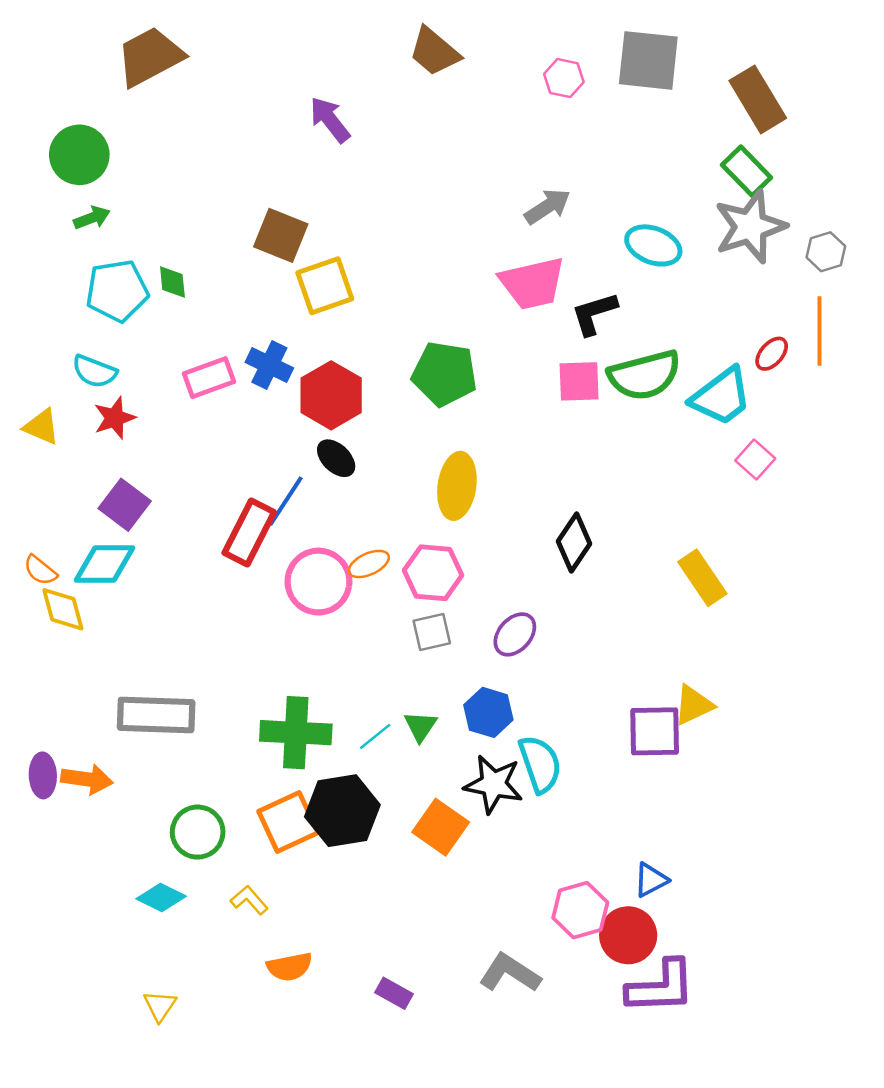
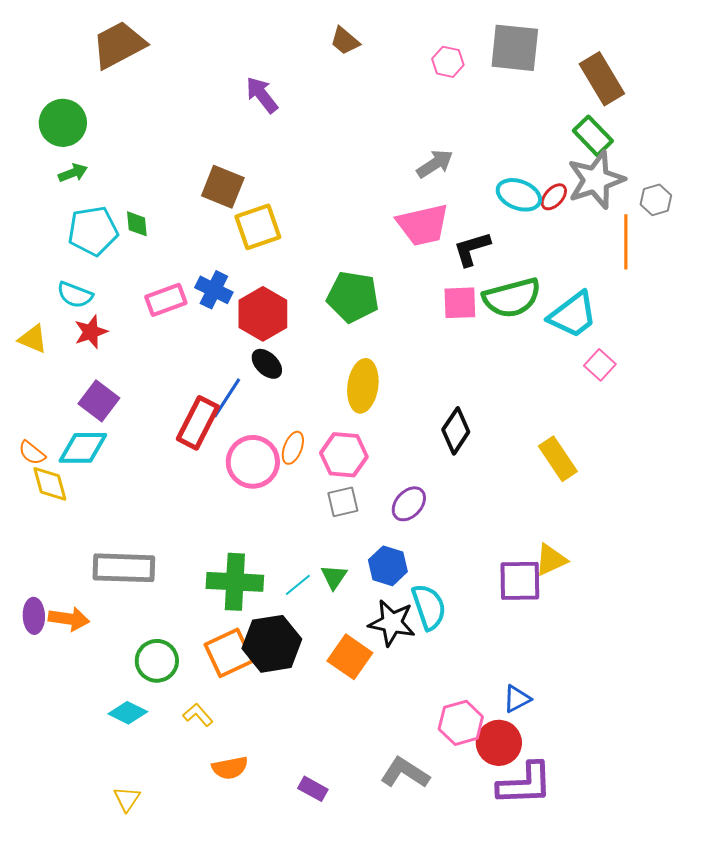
brown trapezoid: (434, 52) -> (345, 41), size x0.7
orange line: (819, 331) -> (626, 242), moved
red ellipse: (772, 354) -> (554, 197), moved
orange ellipse: (369, 564) -> (293, 448), turned -44

